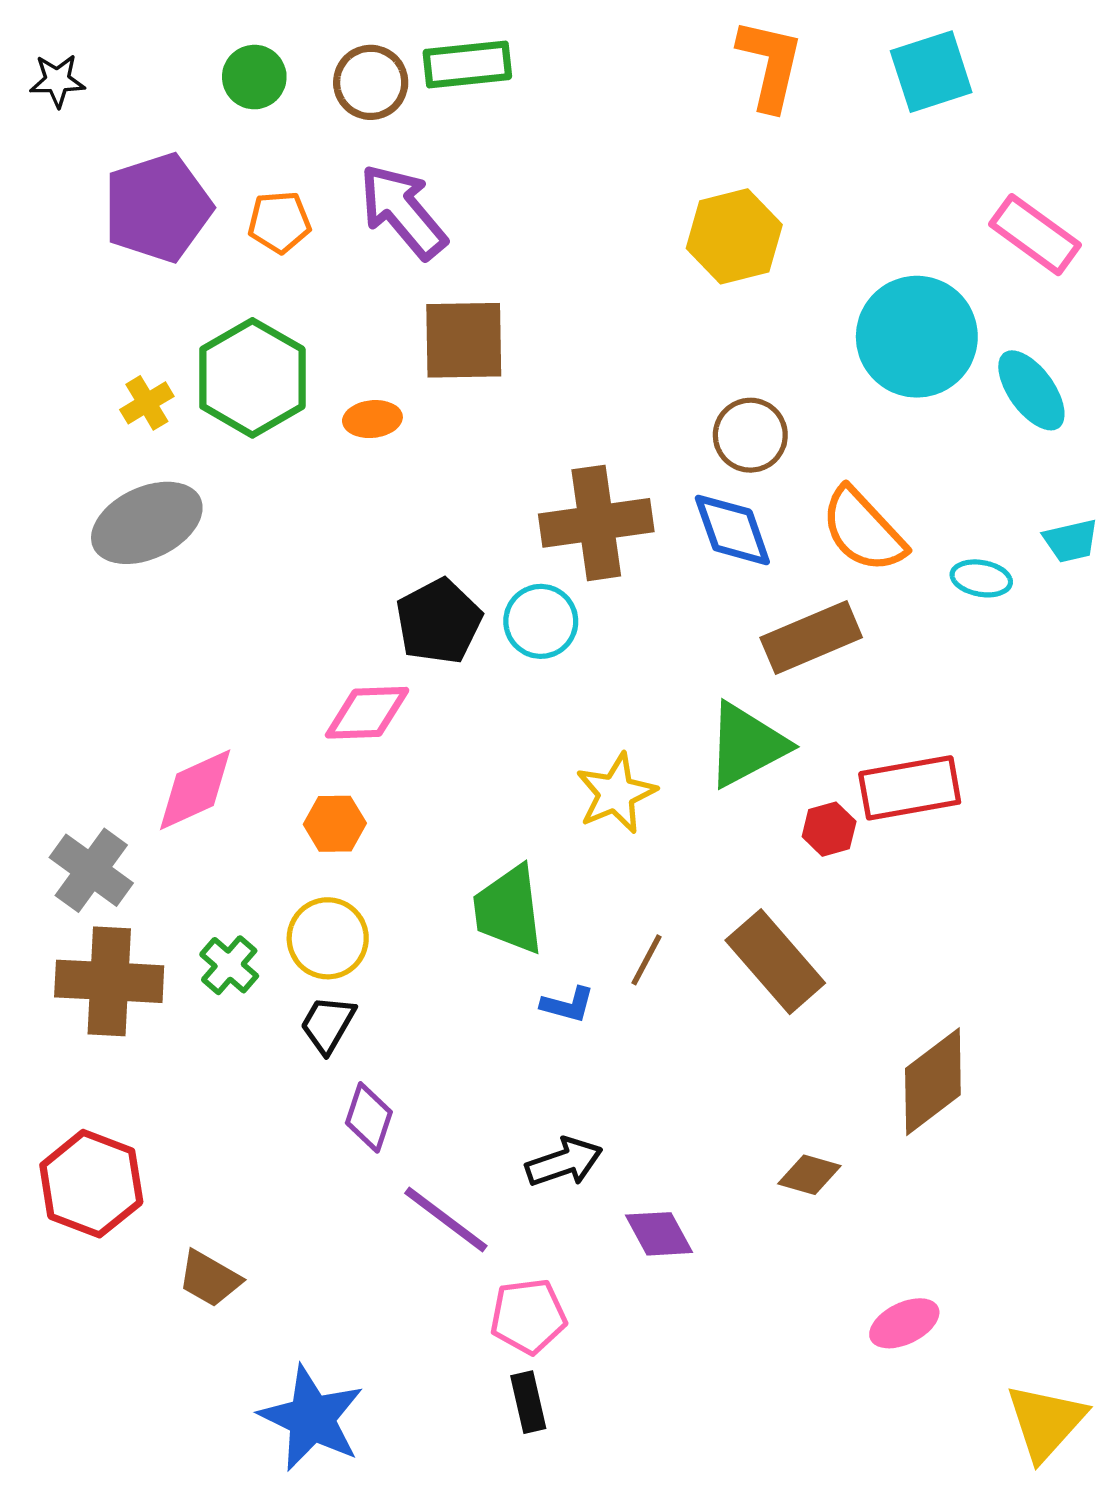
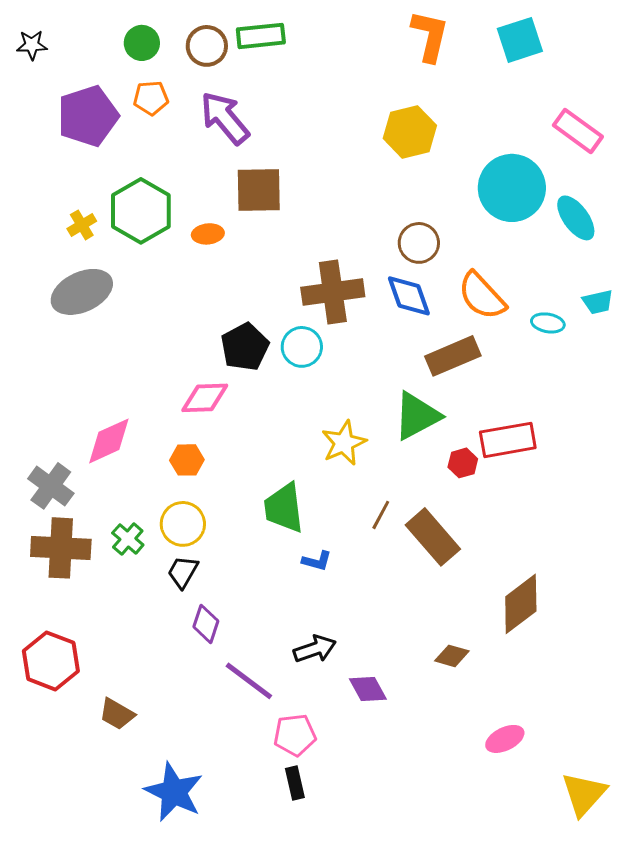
orange pentagon: (279, 222) -> (151, 98), moved
brown line: (646, 960) -> (381, 515), moved

